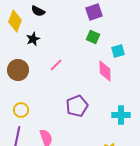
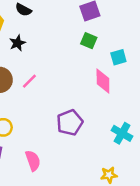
pink line: (56, 65) -> (29, 81), moved
cyan cross: (121, 115) -> (122, 133), turned 30

